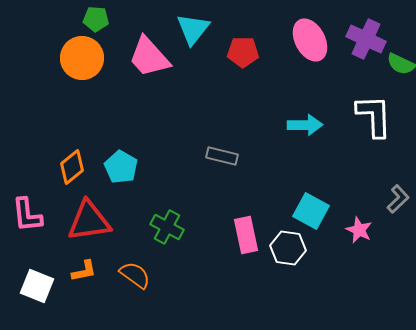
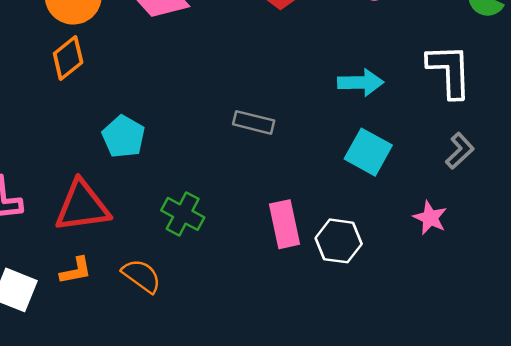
orange diamond: (72, 167) -> (68, 58), moved
gray L-shape: (398, 199) -> (460, 151), moved
cyan square: (311, 211) -> (368, 152), moved

